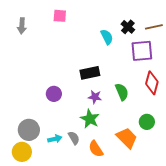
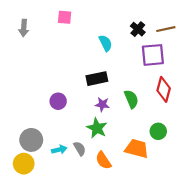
cyan semicircle: (107, 37) -> (105, 43), moved
orange trapezoid: (127, 138) -> (137, 149), turned -30

